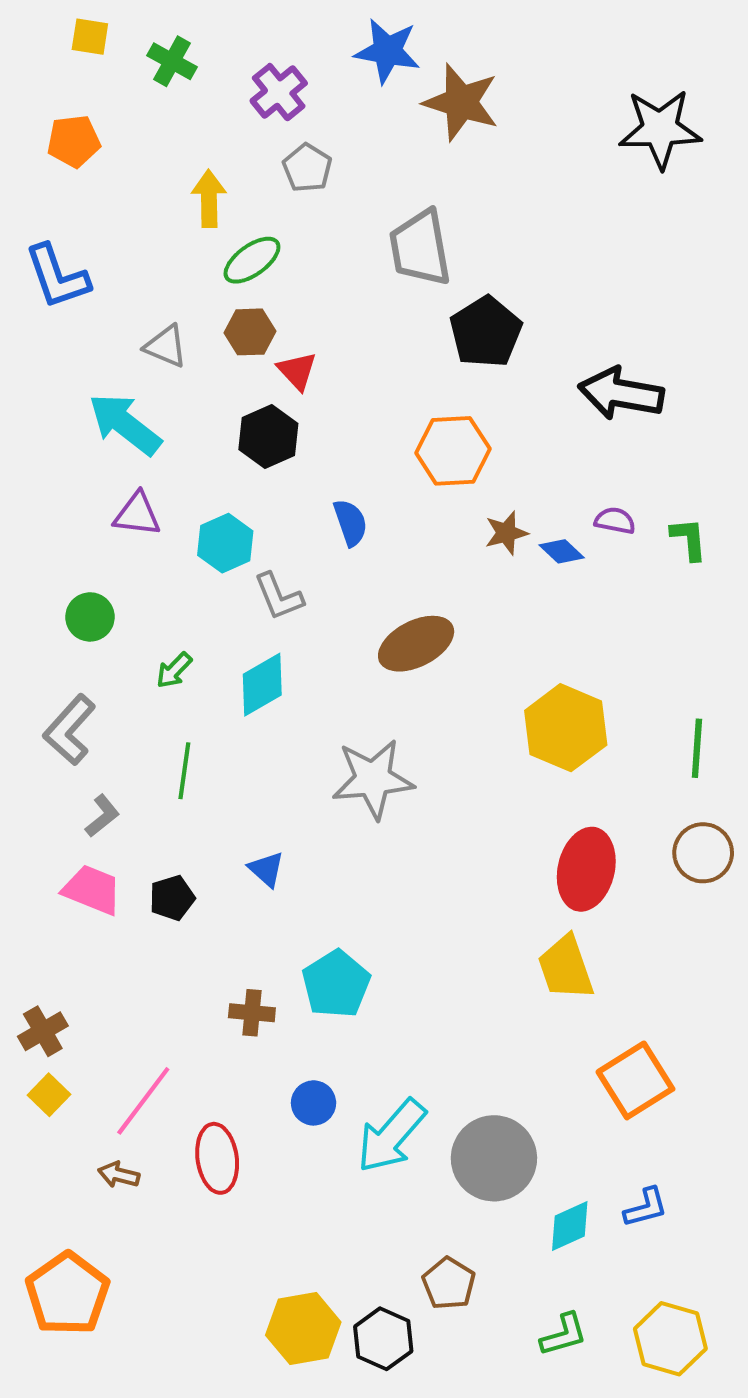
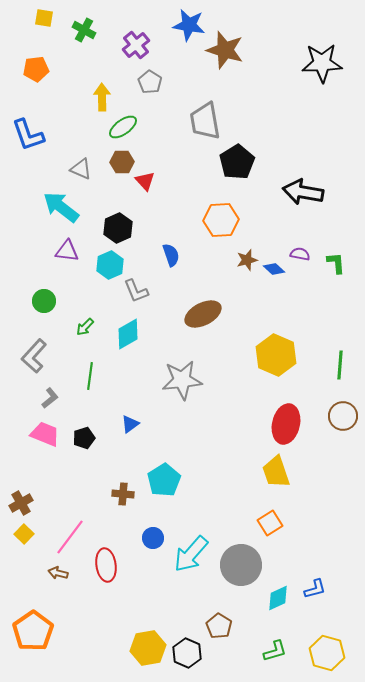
black hexagon: (268, 437) -> (118, 228), moved
blue triangle: (266, 869) -> (130, 424), turned 42
orange square: (635, 1080) -> (270, 523), moved, size x0.7

